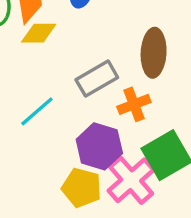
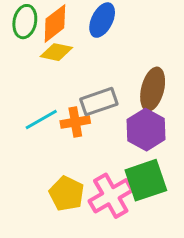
orange cross: (134, 104) -> (75, 122), moved
purple hexagon: (99, 146) -> (146, 130), moved

